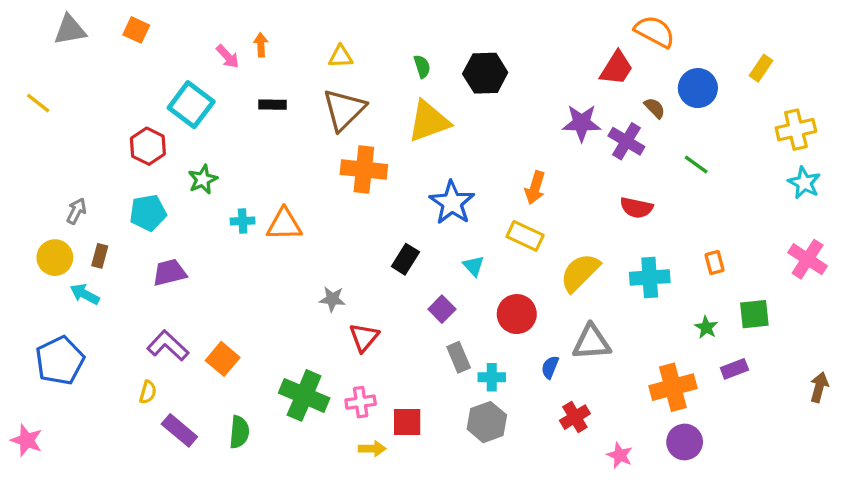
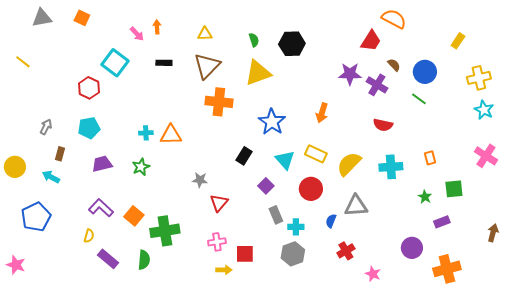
blue circle: (698, 88) -> (425, 72), moved
green star: (203, 179) -> (141, 167), moved
yellow rectangle: (525, 236) -> (316, 154), moved
yellow circle: (55, 258) -> (15, 167), moved
cyan triangle: (474, 266) -> (285, 160), size x1.5
orange cross: (673, 387) -> (447, 269), moved
green cross: (304, 395) -> (165, 231), moved, turned -32
purple circle: (685, 442) -> (412, 248), moved

